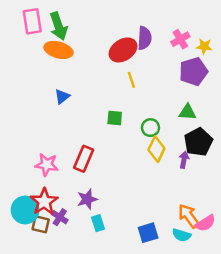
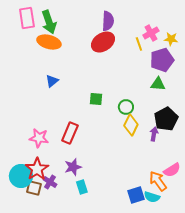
purple semicircle: (144, 38) -> (108, 21), moved
yellow line: (131, 80) -> (139, 44), moved
green triangle: (187, 112) -> (158, 84), moved
pink semicircle: (205, 223) -> (172, 170), moved
blue square: (148, 233) -> (136, 195), moved

